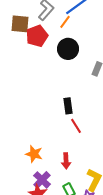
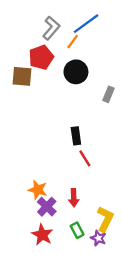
brown square: (20, 24) -> (22, 76), moved
purple cross: (42, 180) -> (47, 207), moved

